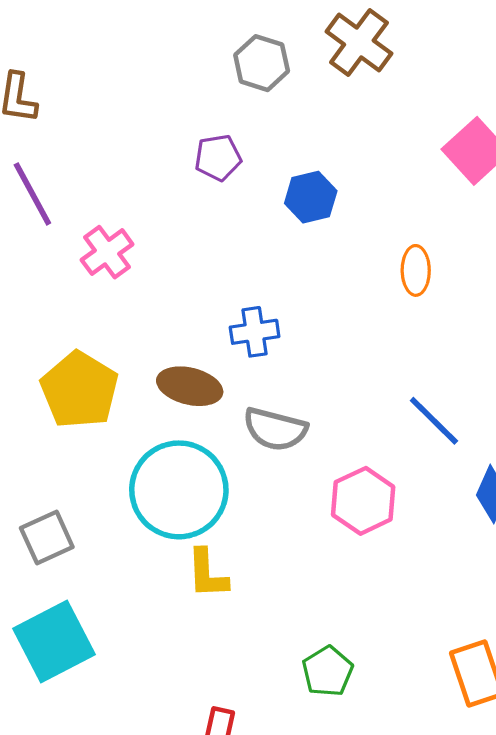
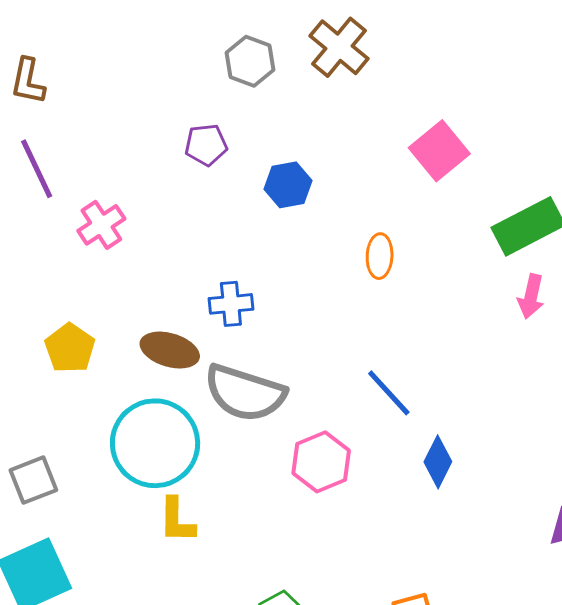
yellow pentagon: (79, 390) -> (70, 348), size x0.7
gray semicircle: (275, 429) -> (245, 393), size x1.4

